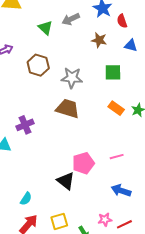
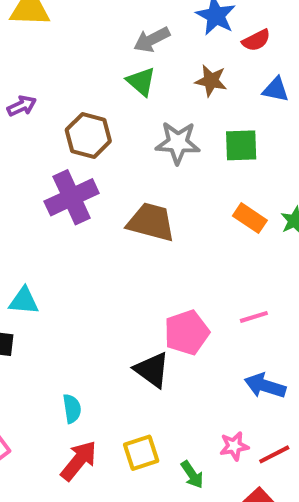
red semicircle: (122, 21) -> (256, 40), turned -96
green triangle: (45, 28) -> (141, 82), moved
gray star: (72, 78) -> (178, 143), moved
purple cross: (25, 125) -> (72, 197), moved, size x1.4
cyan semicircle: (26, 199) -> (72, 409), turned -40

